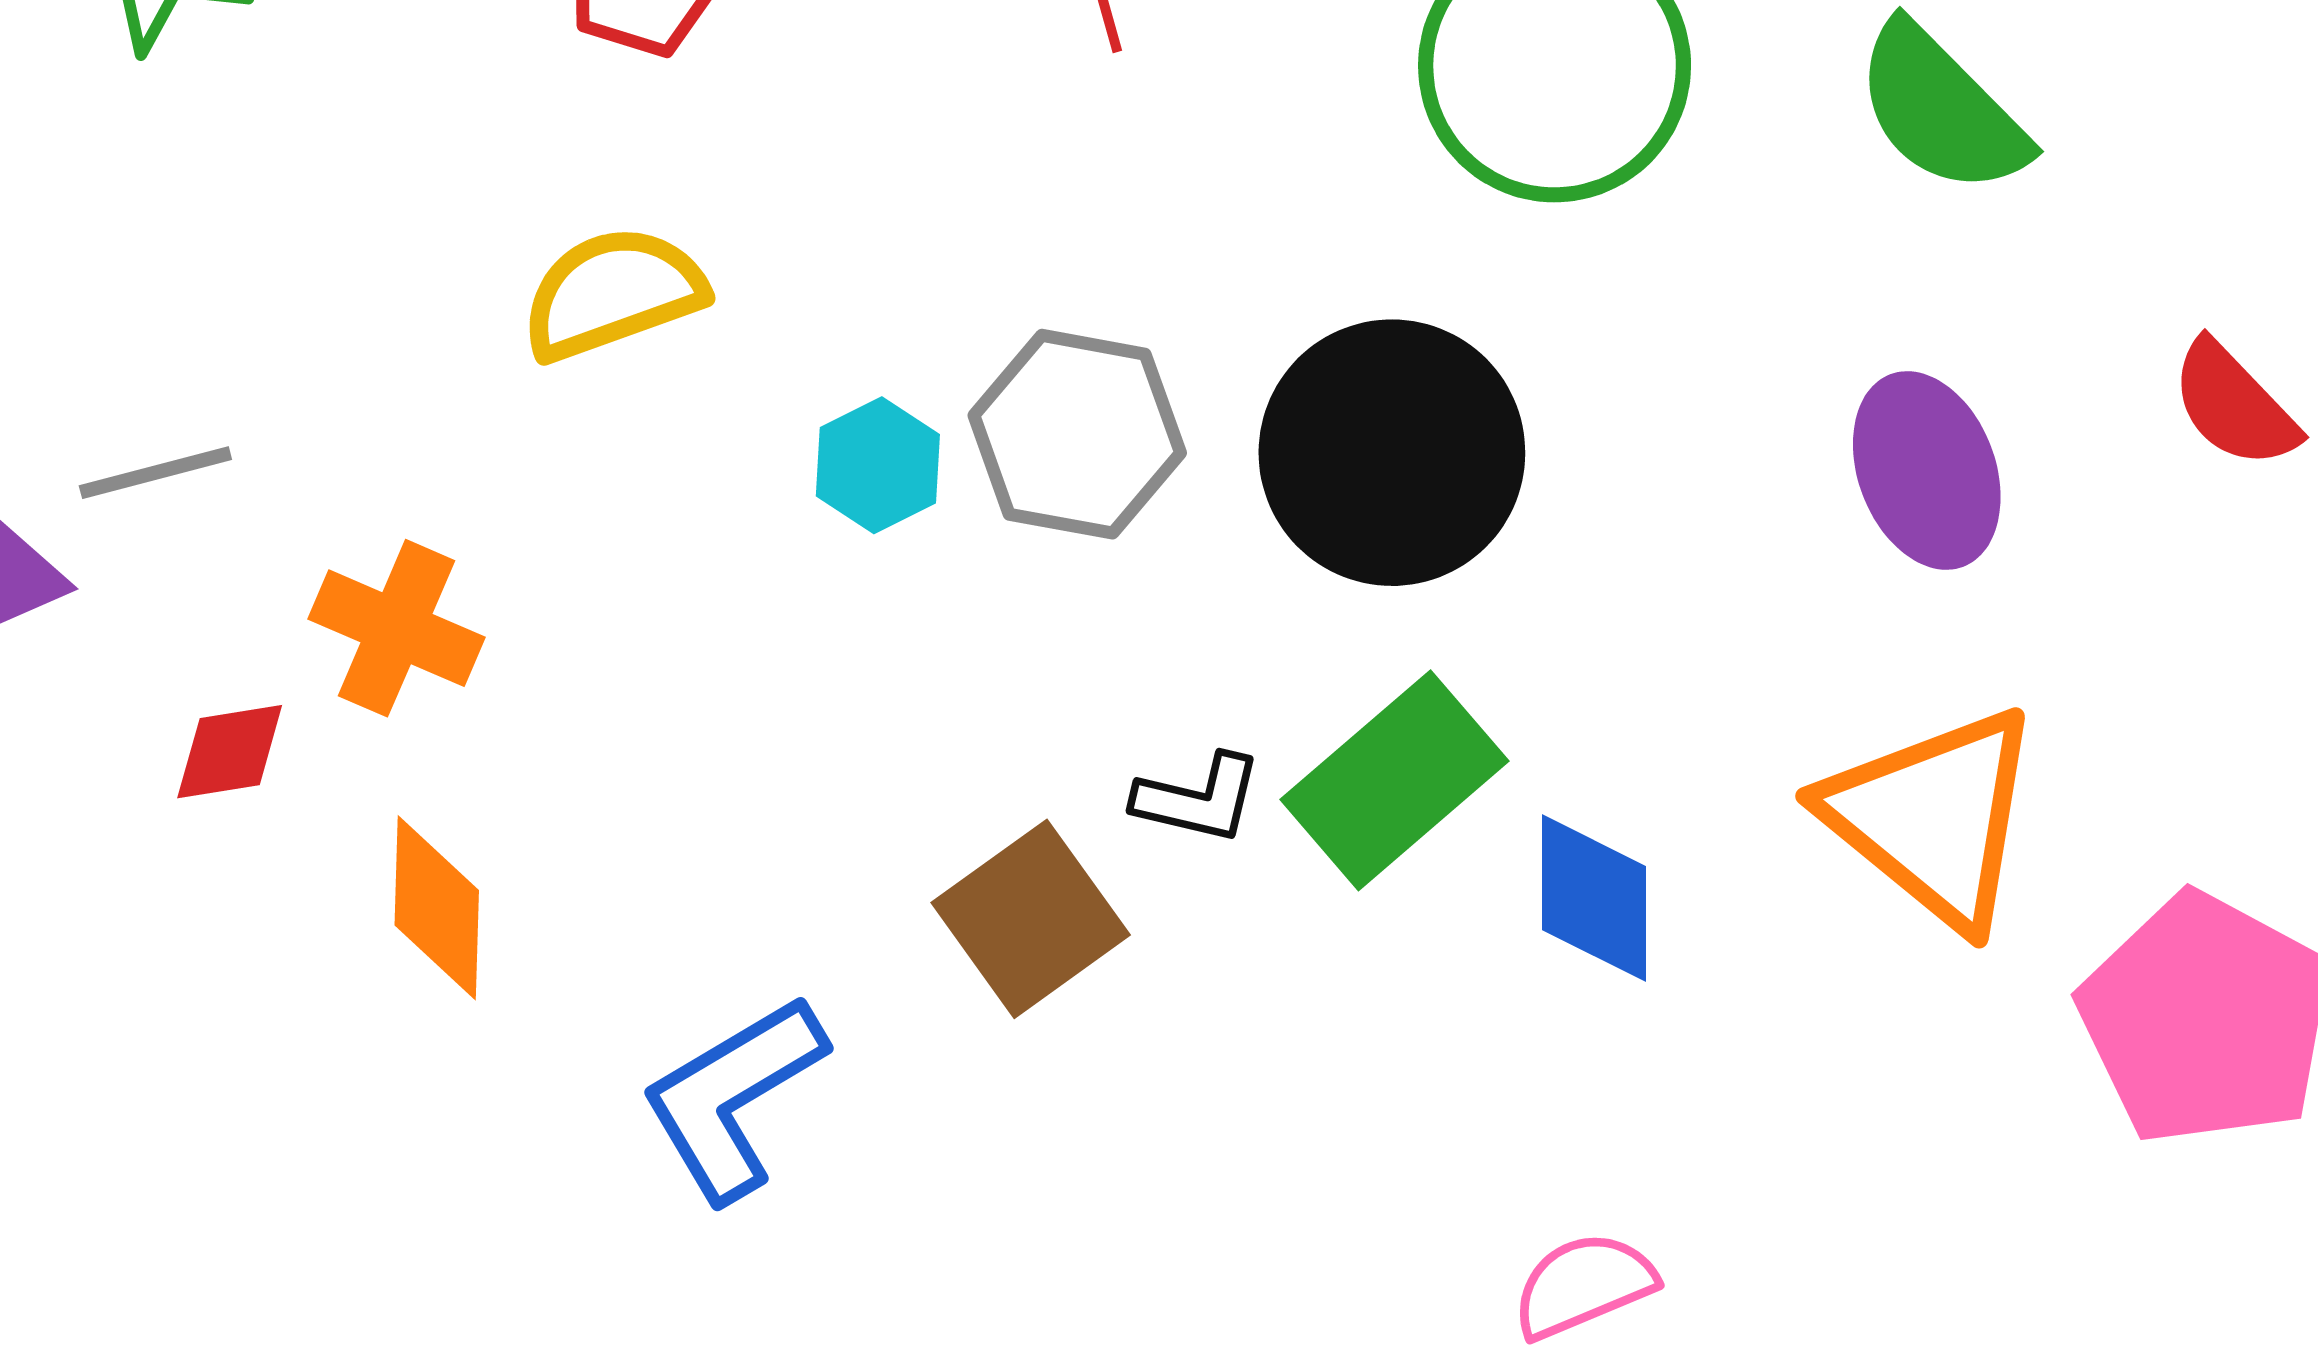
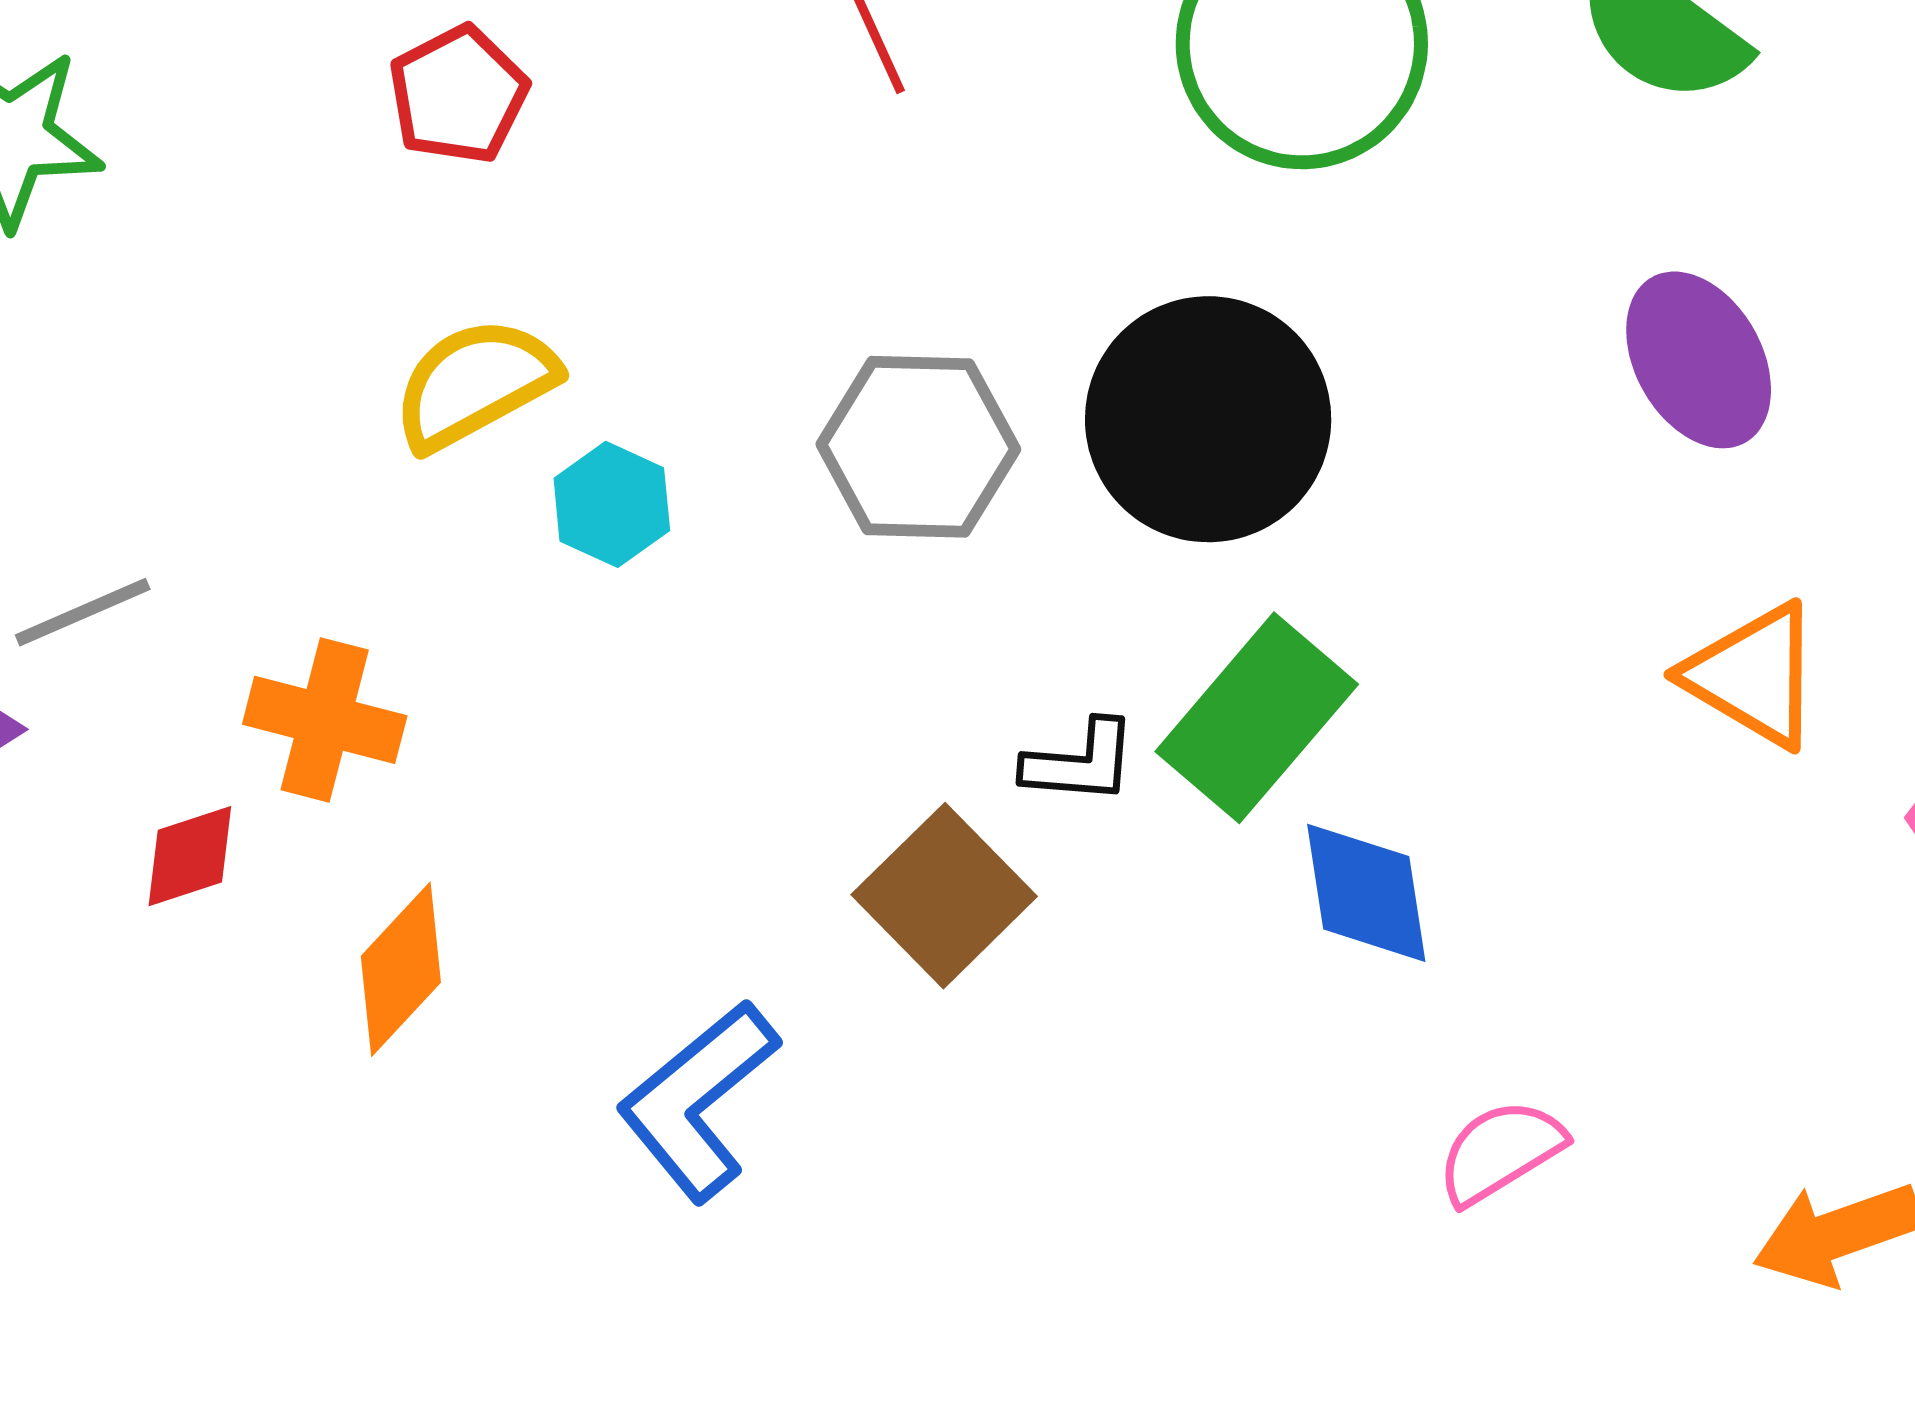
cyan hexagon: (878, 465) -> (612, 504), moved
orange triangle: (1933, 817) -> (1753, 675), size x0.7
blue diamond: (1594, 898) -> (1366, 893), moved
orange diamond: (437, 908) -> (401, 969), turned 50

